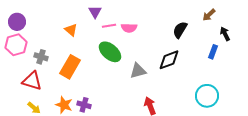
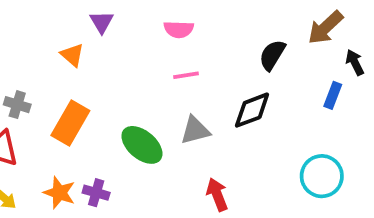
purple triangle: (95, 12) -> (102, 22), moved
brown arrow: (209, 15) -> (325, 28), size x1.5
pink line: (109, 26) -> (186, 75), moved
pink semicircle: (129, 28) -> (179, 29), moved
green ellipse: (110, 52) -> (142, 145), moved

